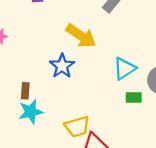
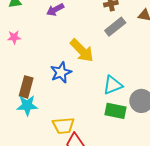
brown rectangle: (25, 91) -> (26, 87), size x1.5
green rectangle: (134, 98) -> (115, 111), size x1.5

